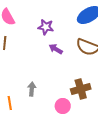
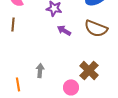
brown cross: (81, 89) -> (89, 70), turned -30

